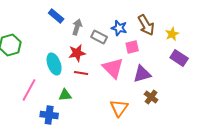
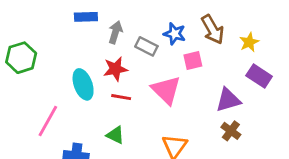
blue rectangle: (56, 16) -> (86, 17), turned -42
purple triangle: (142, 74) -> (228, 100), moved
green triangle: (65, 95) -> (115, 135), moved, turned 32
brown cross: (151, 97) -> (231, 131), moved

